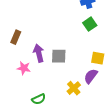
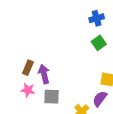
brown rectangle: (16, 37) -> (28, 68), moved
gray square: (59, 56) -> (52, 97), moved

